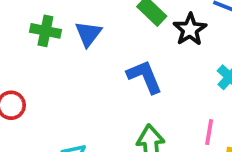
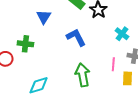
green cross: (45, 31) -> (25, 44), moved

